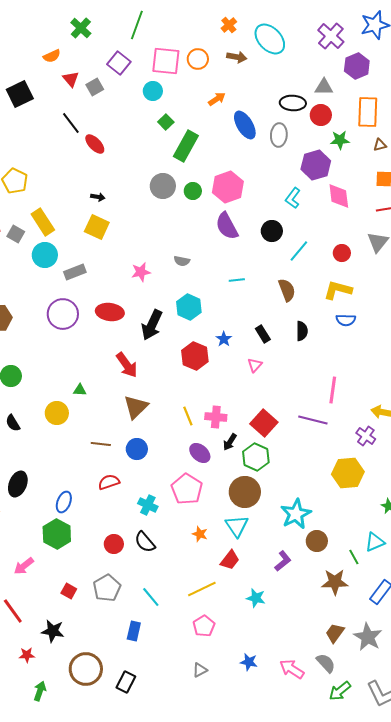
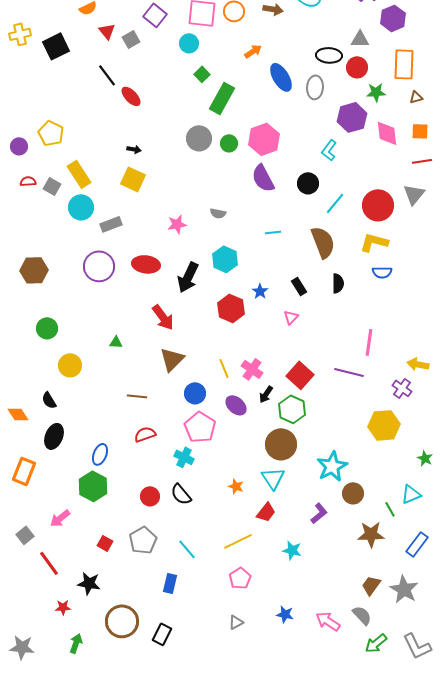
pink diamond: (339, 196) -> (387, 133), moved
red circle: (342, 253) -> (378, 205), size x1.8
brown semicircle: (287, 290) -> (323, 242), size x1.4
yellow circle: (57, 413) -> (70, 365), moved
pink cross: (216, 417) -> (252, 369), turned 30
black semicircle: (13, 423) -> (49, 400), moved
blue circle: (137, 449) -> (195, 393), moved
pink pentagon: (187, 489) -> (200, 427), moved

